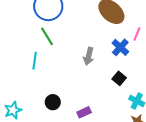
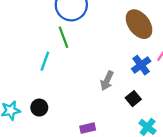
gray arrow: (89, 56) -> (107, 81), moved
black circle: (53, 102) -> (39, 108), moved

